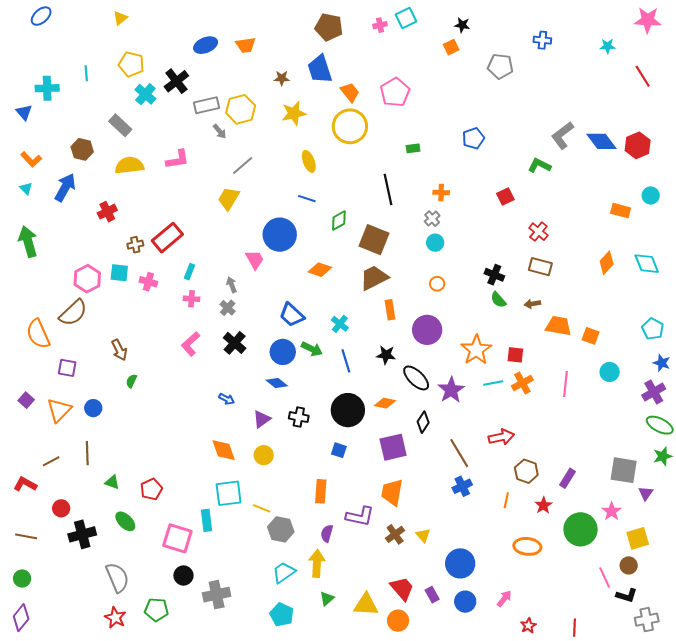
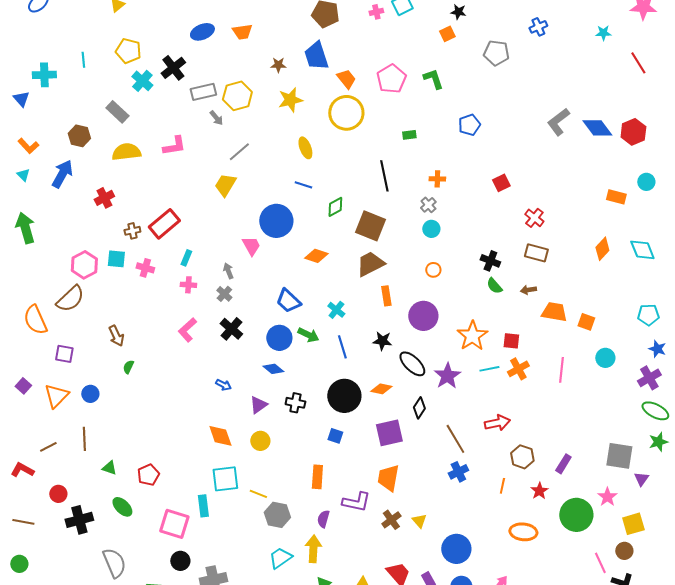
blue cross: (542, 40) -> (538, 27), turned -30
green L-shape: (539, 165) -> (433, 79), moved, turned 45
cyan pentagon: (653, 329) -> (648, 315), turned -30

